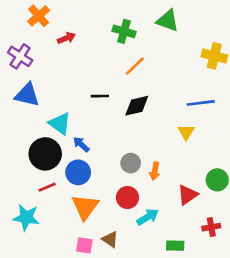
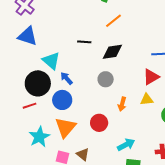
yellow triangle: (186, 132) -> (147, 100), moved, turned 48
gray circle: (131, 163) -> (106, 79), moved
red line: (47, 187) -> (29, 106), moved
red triangle: (188, 195) -> (151, 77), moved
cyan star: (26, 217) -> (39, 137), moved, turned 30
cyan arrow: (148, 217) -> (126, 145), moved

